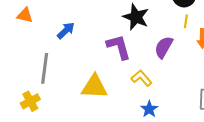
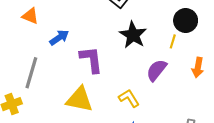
orange triangle: (25, 15) -> (30, 16), moved
yellow line: (186, 21) -> (173, 41), moved
purple L-shape: (119, 47) -> (91, 59), moved

